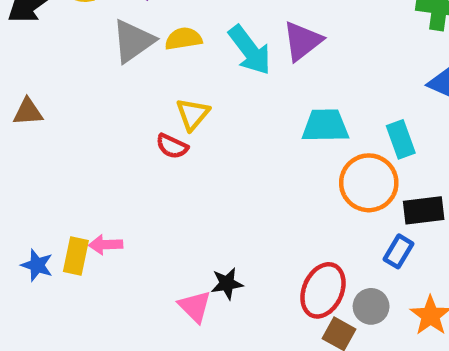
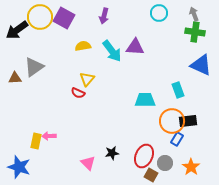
gray triangle: (133, 41) -> (34, 67), moved
purple triangle: (302, 41) -> (135, 47), turned 42
cyan trapezoid: (325, 126) -> (145, 100), moved
orange circle: (369, 183) -> (172, 121), moved
blue star: (37, 265) -> (19, 167), moved, size x1.6
black star: (227, 284) -> (112, 153), moved

